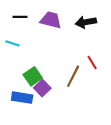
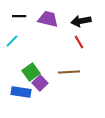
cyan line: (13, 43) -> (12, 41), turned -64
red line: (92, 62) -> (79, 42), moved
brown line: (73, 76) -> (69, 72), turned 60

